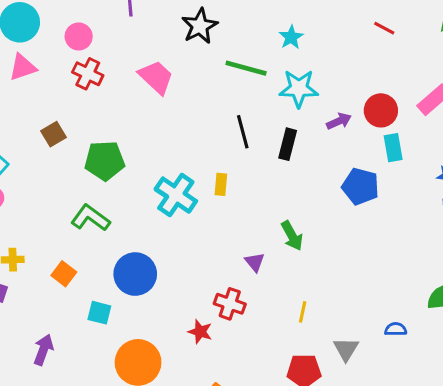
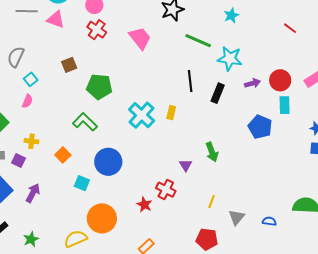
cyan star: (291, 37) -> (231, 15), moved
pink triangle: (23, 67) -> (56, 19), turned 30
gray triangle: (346, 349) -> (236, 217), moved
purple arrow: (43, 350) -> (33, 193), moved

